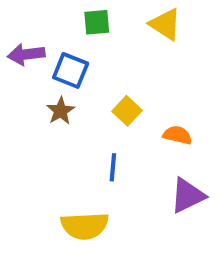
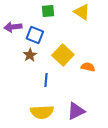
yellow square: (127, 111) -> (63, 55), size x1.5
blue line: (113, 167) -> (46, 80), moved
purple triangle: (187, 196) -> (76, 111), moved

